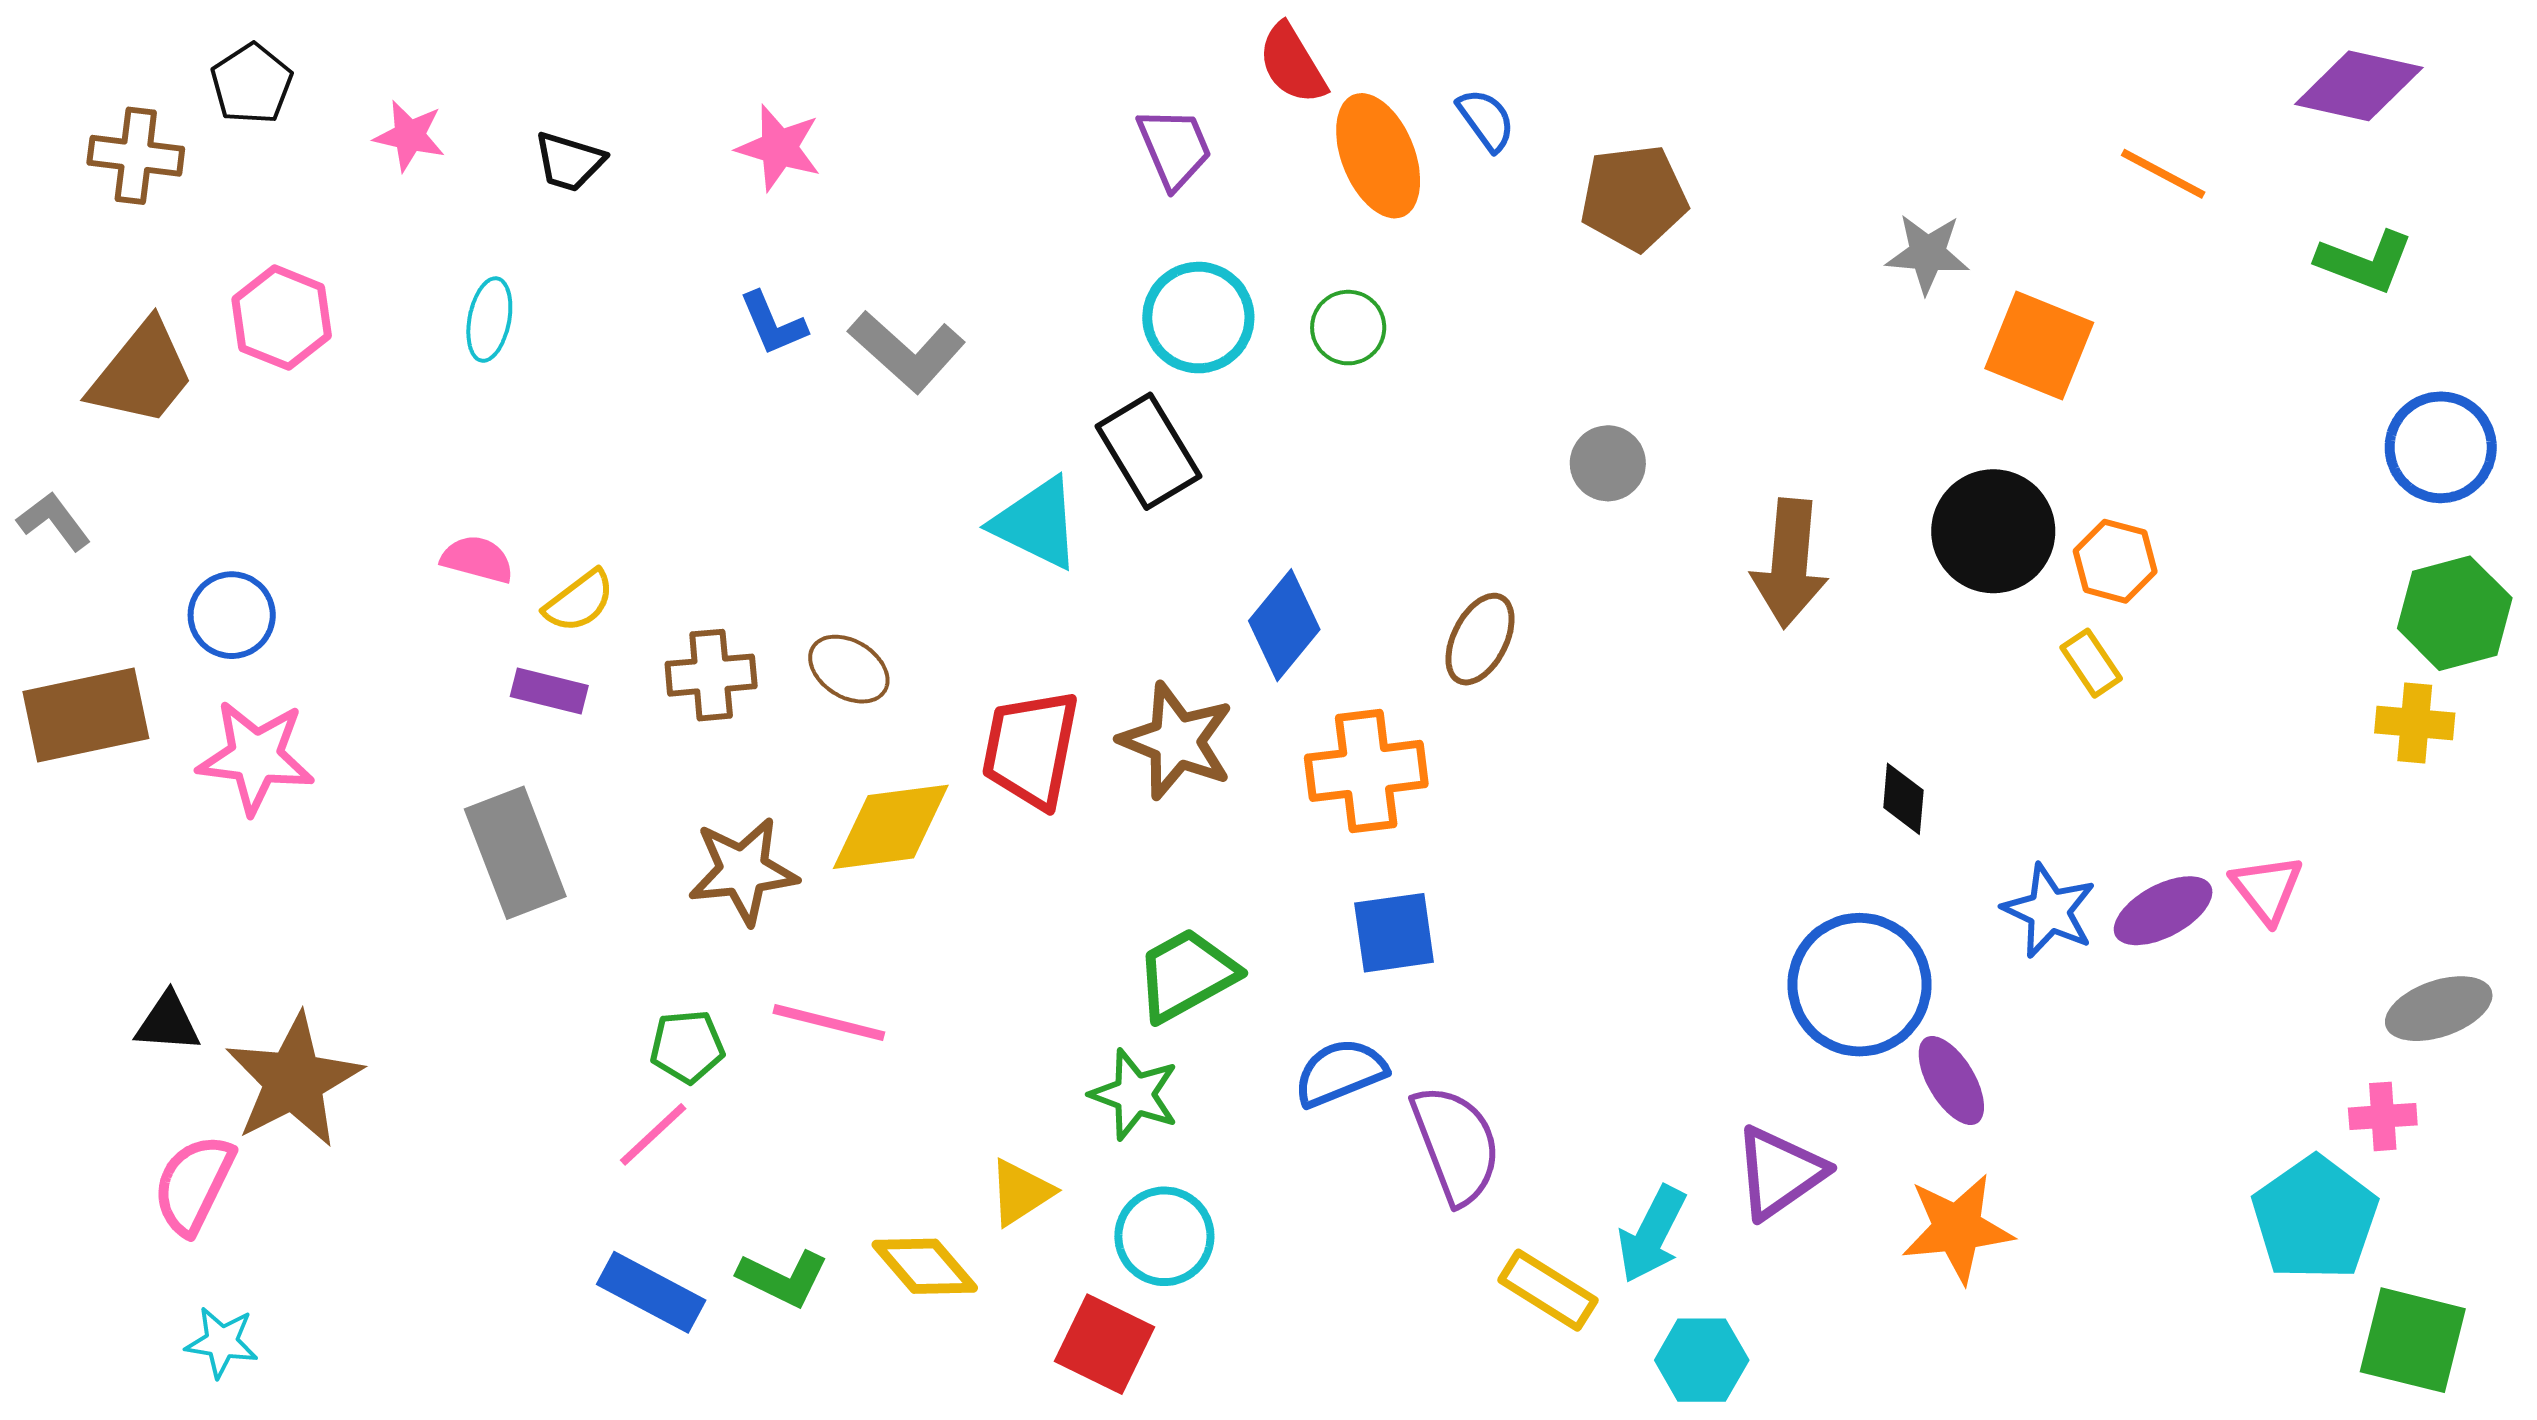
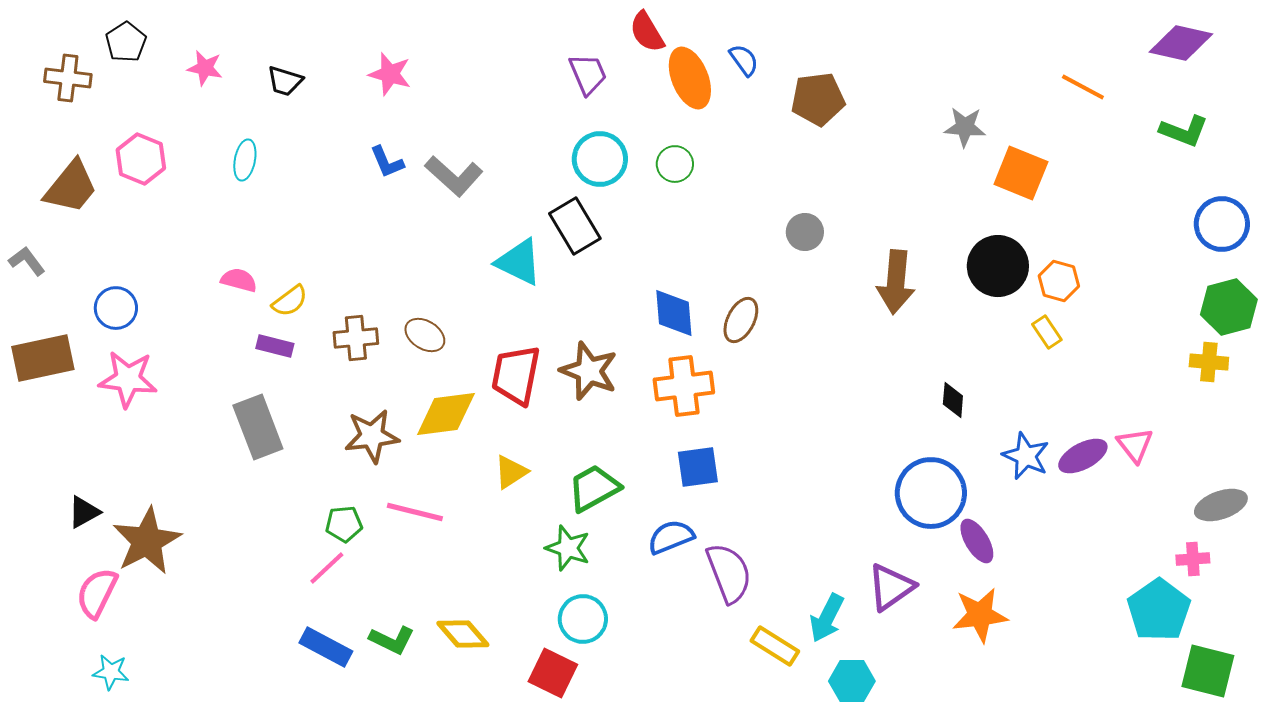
blue diamond: (1284, 625) -> (674, 313), moved, turned -44
black triangle: (168, 1023) -> (84, 512), turned -33
yellow triangle: (1021, 1192) -> (511, 472), moved

